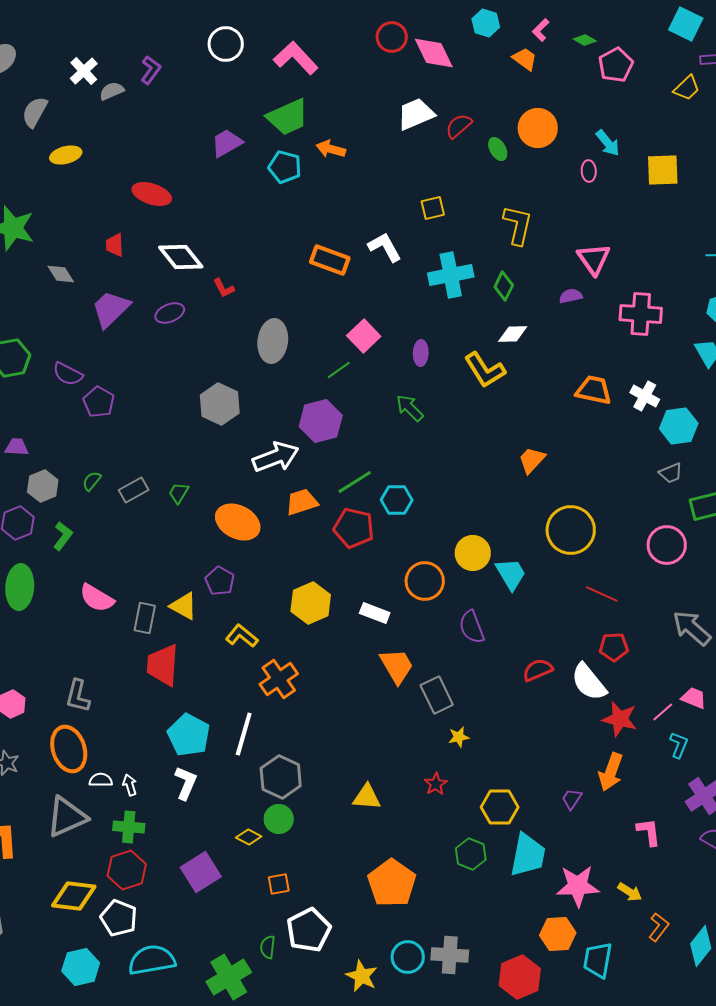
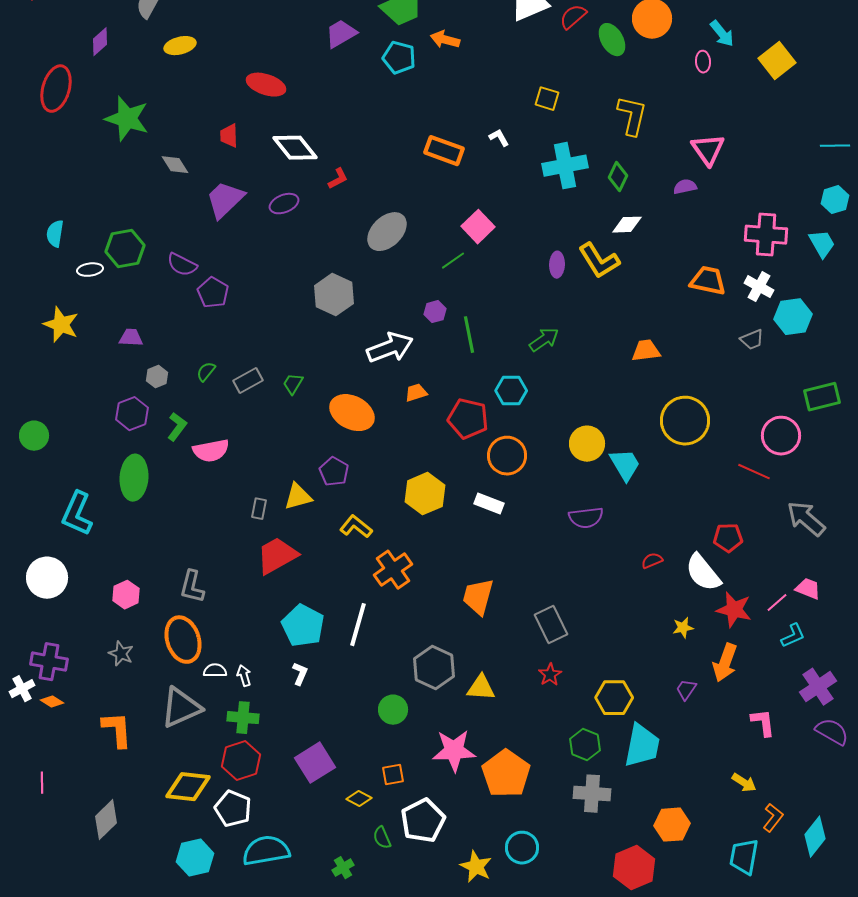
green ellipse: (498, 149) -> (612, 40), size x1.4
yellow square: (663, 170) -> (777, 61), turned -36
yellow square: (433, 208) -> (547, 99), turned 30
white L-shape: (385, 247) -> (499, 138), size x0.6
red L-shape: (224, 288) -> (338, 179), turned -90
pink cross: (641, 314) -> (766, 235), moved
gray ellipse: (273, 341) -> (387, 232), turned 39
purple ellipse: (421, 353) -> (557, 265), moved
green arrow: (410, 408) -> (544, 340), moved, turned 100
purple hexagon: (321, 421) -> (435, 312), size x0.5
orange trapezoid: (532, 460) -> (646, 351), turned 40
gray trapezoid: (671, 473) -> (752, 340), moved
green line: (355, 482) -> (469, 335), moved, turned -69
gray hexagon: (43, 486) -> (157, 377), size x0.7
orange trapezoid: (302, 502) -> (416, 393), size x0.7
orange circle: (425, 581) -> (507, 456), moved
red line: (602, 594) -> (754, 472), moved
pink semicircle: (97, 598) -> (211, 451), moved, turned -42
yellow triangle: (184, 606) -> (298, 497), turned -44
gray rectangle: (145, 618) -> (259, 509), size x0.7
purple semicircle: (472, 627) -> (586, 518), turned -76
red trapezoid: (163, 665) -> (277, 556), turned 57
orange trapezoid: (397, 666) -> (478, 597), moved, turned -135
red semicircle: (538, 670) -> (652, 561), size x0.7
gray rectangle: (437, 695) -> (551, 625), moved
yellow star: (459, 737) -> (683, 628), moved
cyan L-shape: (679, 745) -> (793, 636), turned 44
gray hexagon: (281, 777) -> (434, 668), moved
white L-shape: (186, 783) -> (300, 674), size x0.7
yellow diamond: (249, 837) -> (359, 799), moved
pink star: (578, 886) -> (454, 751), moved
green semicircle: (268, 947) -> (382, 838), turned -30
gray cross: (450, 955) -> (592, 794), moved
cyan trapezoid: (598, 960) -> (744, 857), moved
green cross: (229, 977) -> (343, 868), size x0.5

